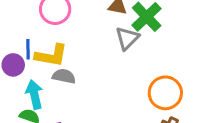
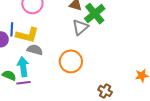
orange circle: (165, 93) -> (71, 61), moved
cyan arrow: (34, 94) -> (23, 67), moved

